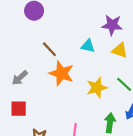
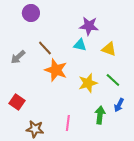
purple star: (112, 25) -> (89, 26), moved
gray arrow: (20, 78) -> (18, 57), moved
red square: (19, 109) -> (17, 102), turned 35

